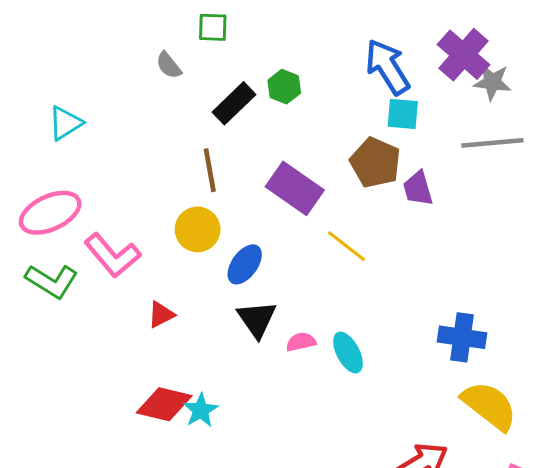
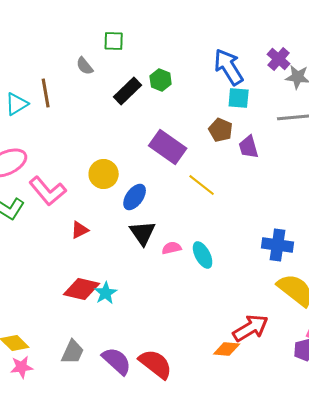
purple cross: (464, 55) -> (279, 59), size x0.7
brown pentagon: (375, 163) -> (221, 130), size x0.7
brown line: (210, 170) -> (46, 93), moved

